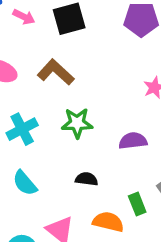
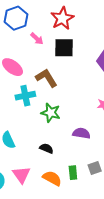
cyan cross: (22, 129) -> (25, 96), moved

